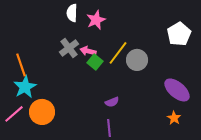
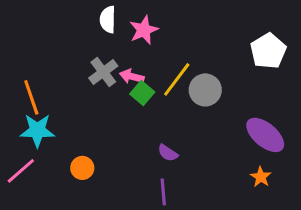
cyan star: (25, 87) -> (37, 130), turned 30
purple semicircle: (112, 102) -> (168, 153), turned 56
orange circle: (42, 112) -> (82, 168), moved, size x0.6

